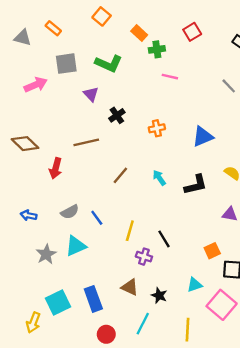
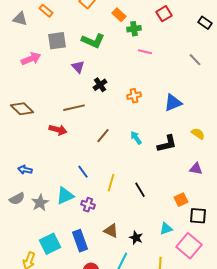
red arrow: (56, 168) -> (58, 130), moved, turned -90
gray semicircle: (70, 212) -> (17, 199), moved
purple cross: (144, 257) -> (88, 205), moved

